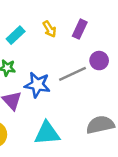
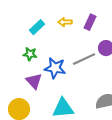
yellow arrow: (49, 29) -> (65, 22), turned 120

